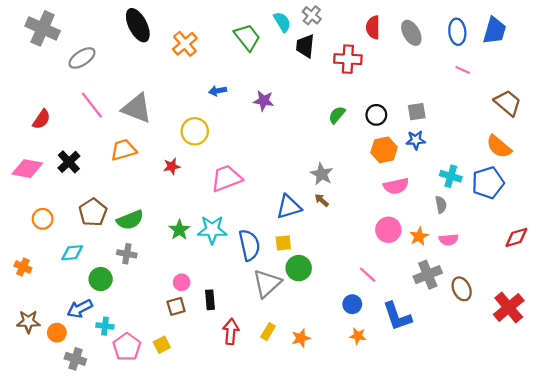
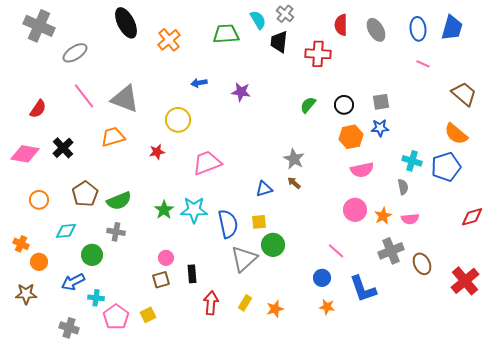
green trapezoid: (247, 37) -> (226, 34), turned -56
blue triangle: (289, 207) -> (264, 189), size x0.7
orange circle: (57, 333) -> (39, 262), moved

